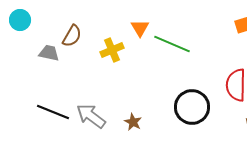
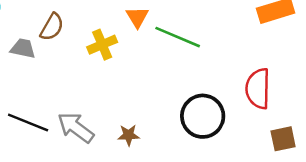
brown star: (133, 122) -> (129, 135), turned -30

